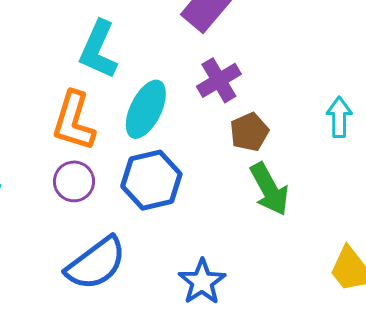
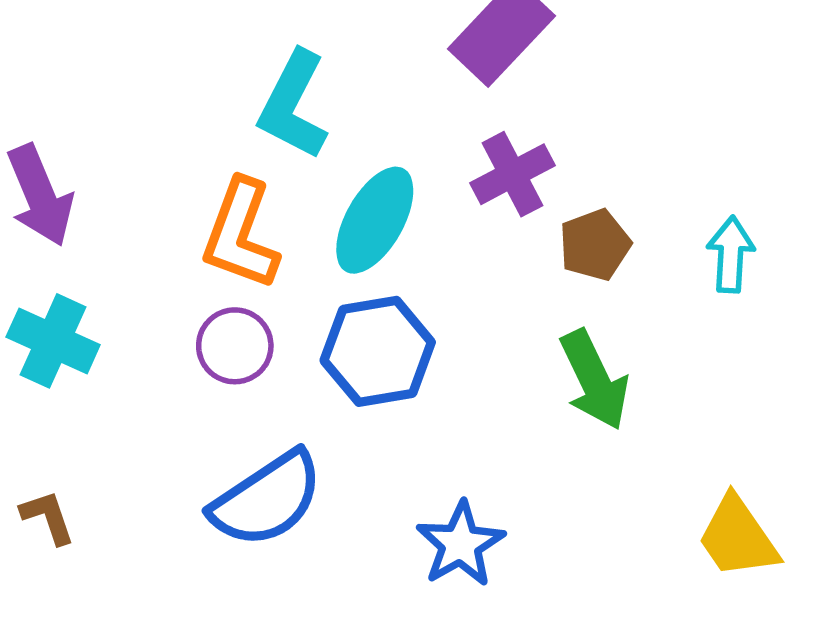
brown pentagon: (249, 132) -> (595, 245), moved

